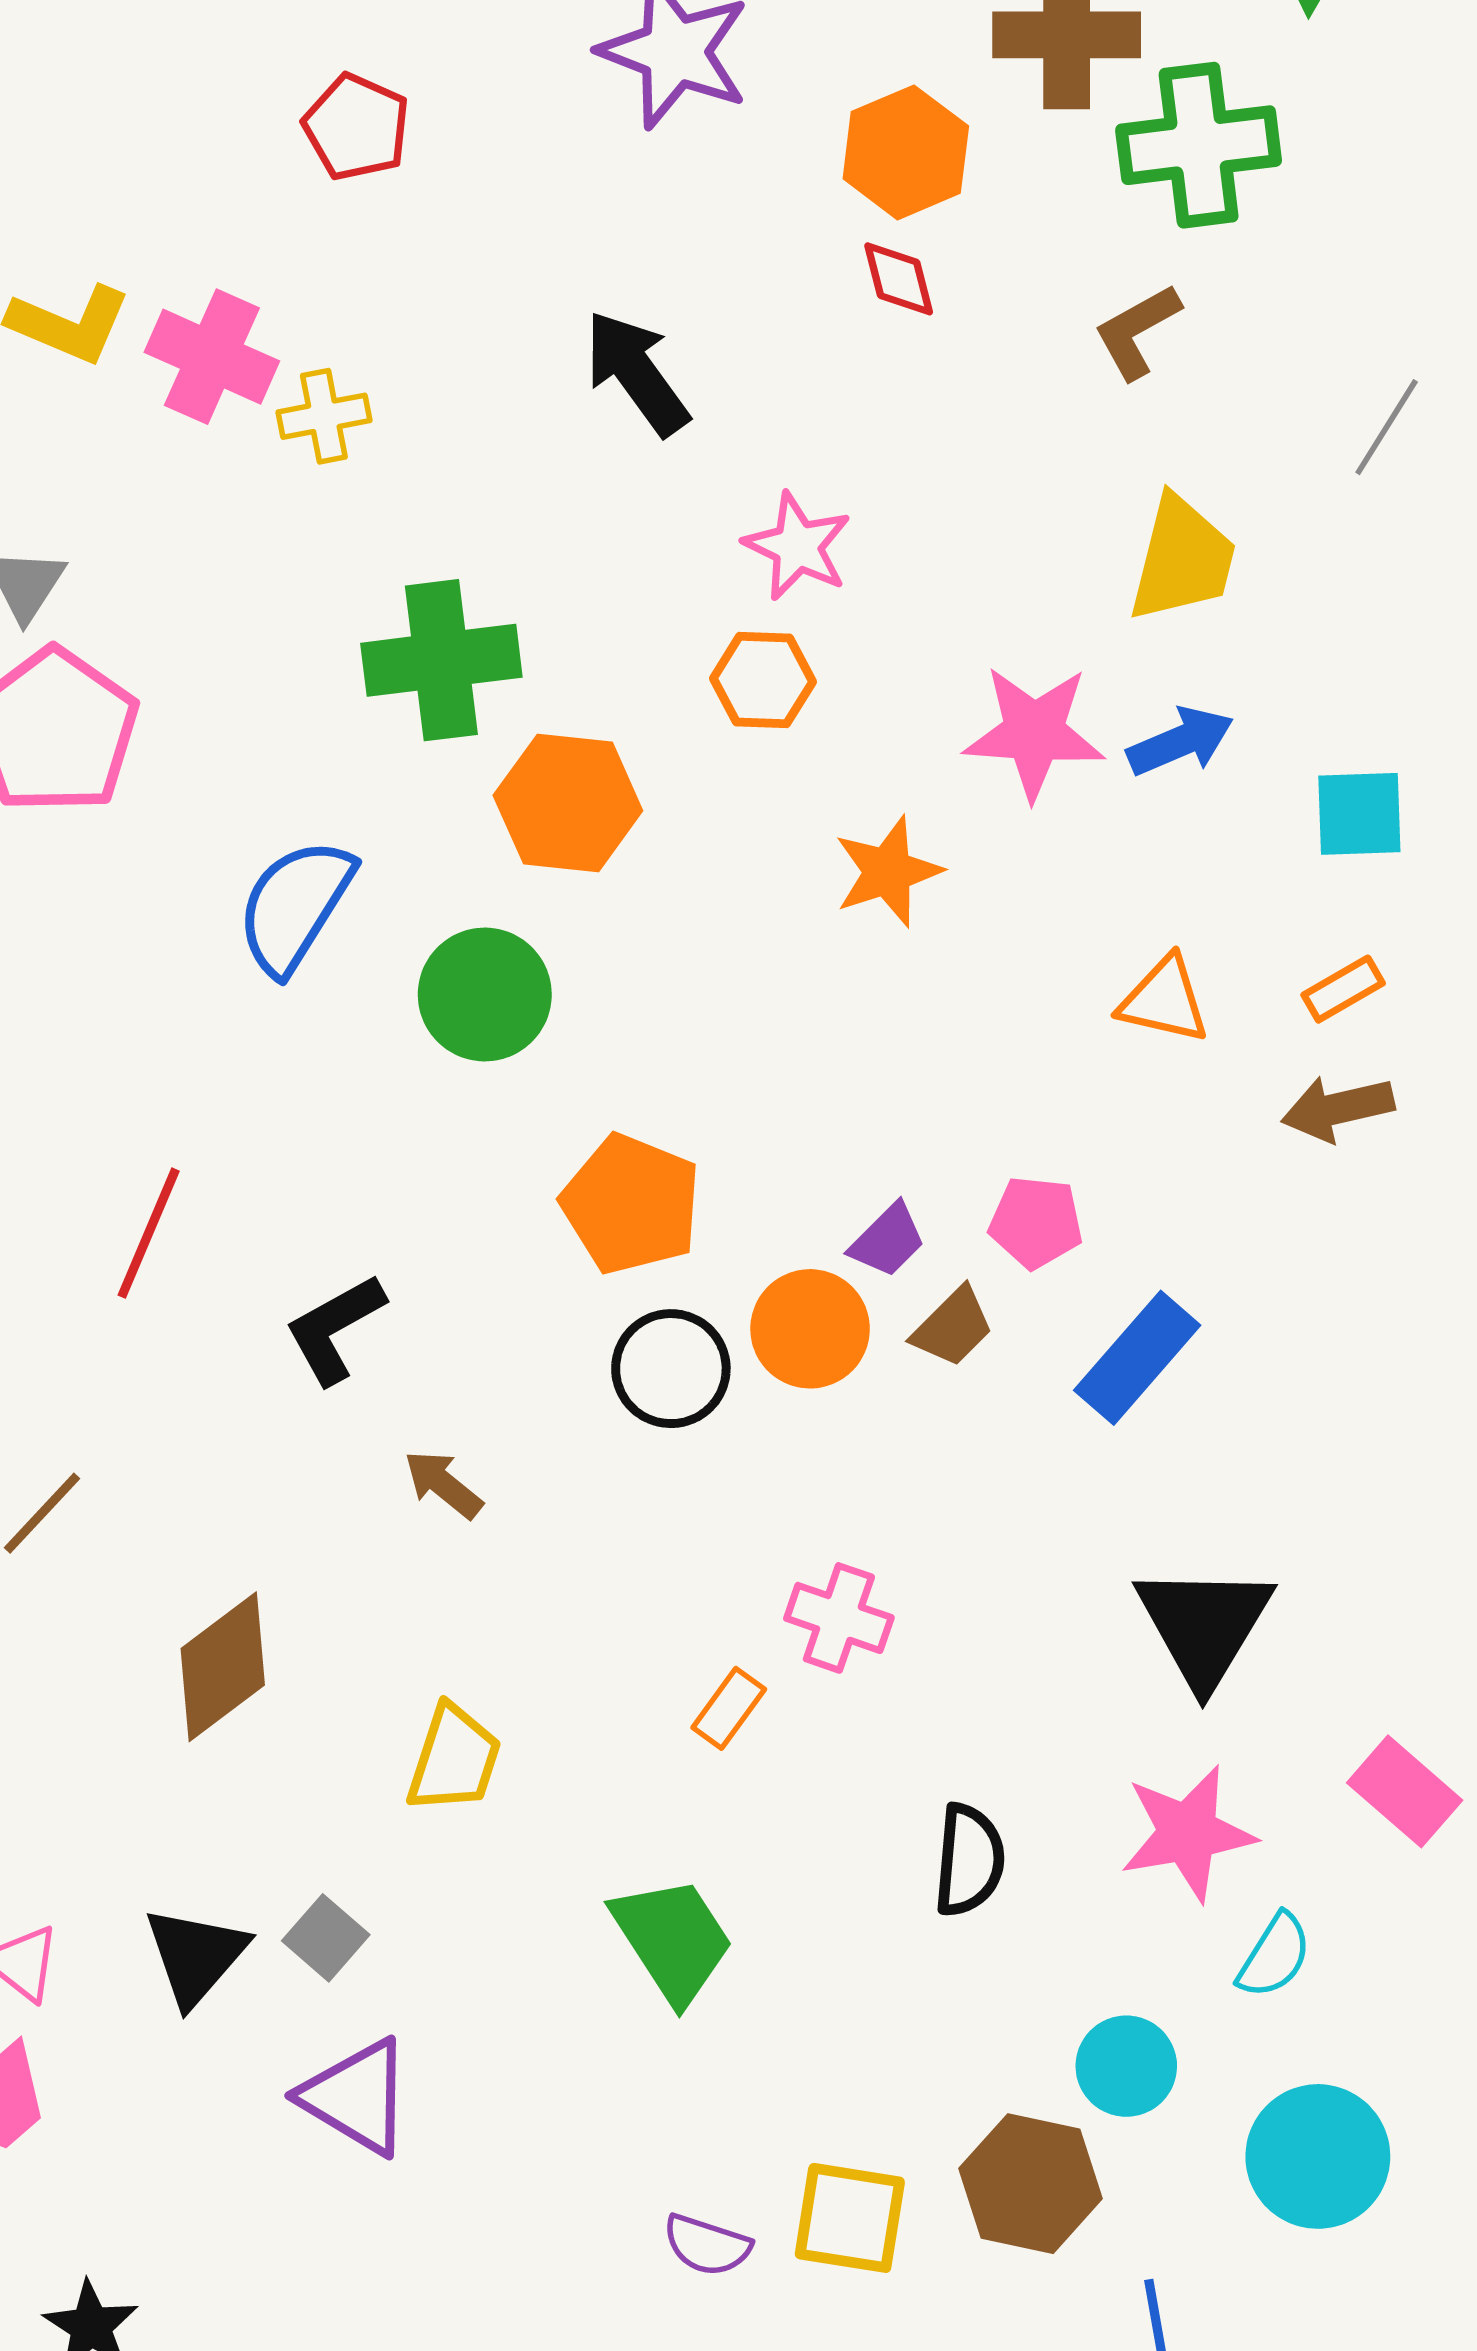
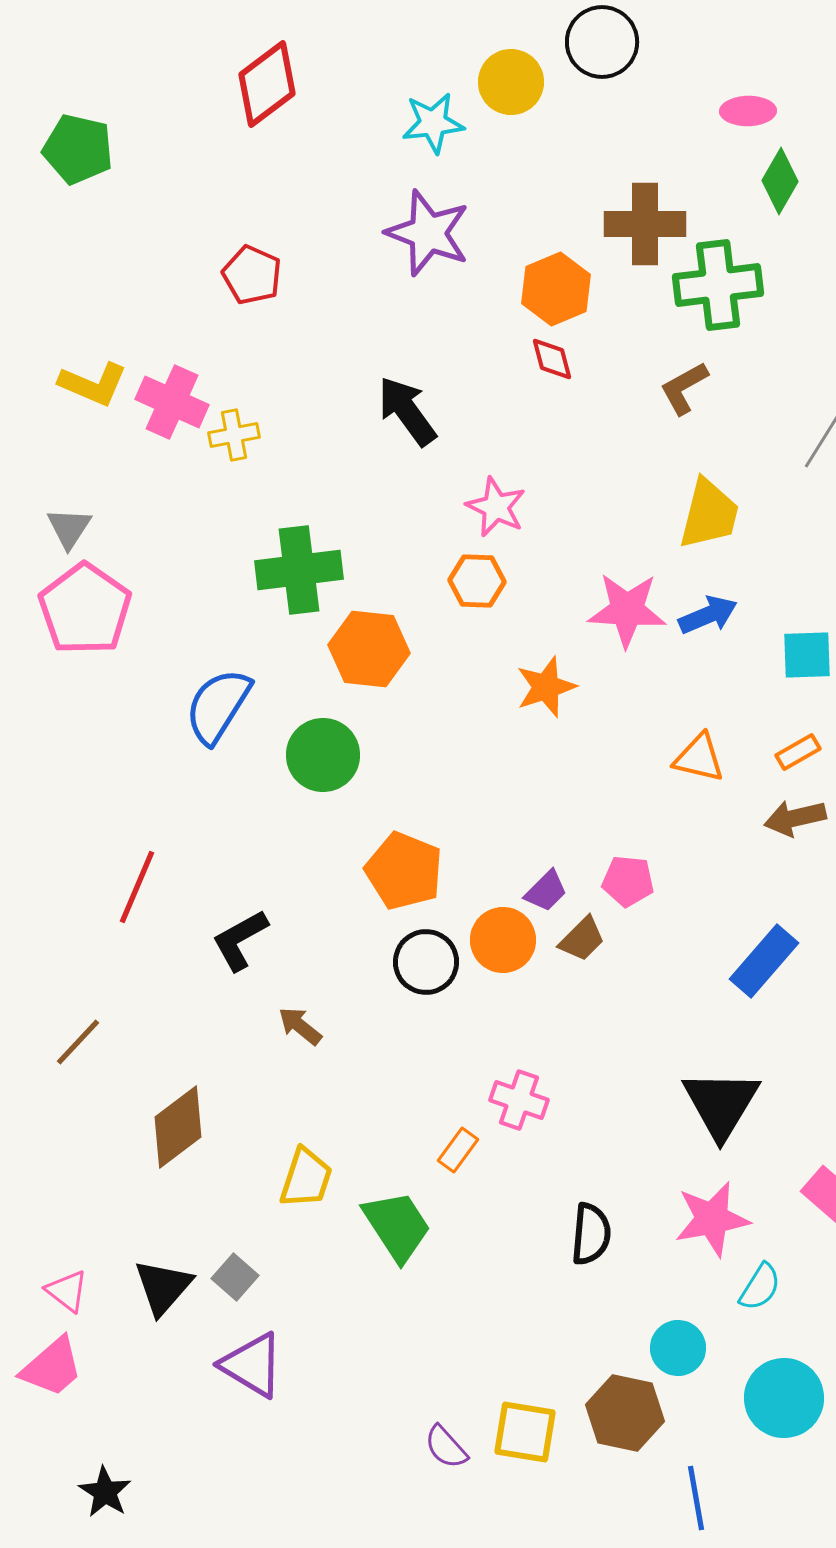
blue rectangle: (1137, 1358) -> (764, 961), moved
green trapezoid: (673, 1940) -> (397, 1226), moved
purple semicircle: (707, 2245) -> (446, 1447), turned 30

